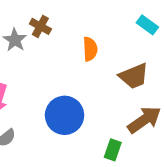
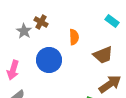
blue circle: (65, 115) -> (49, 60), moved

